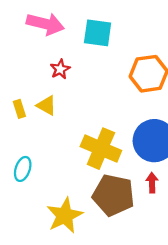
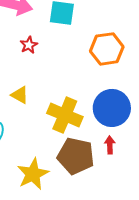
yellow triangle: (47, 105) -> (20, 95), moved

